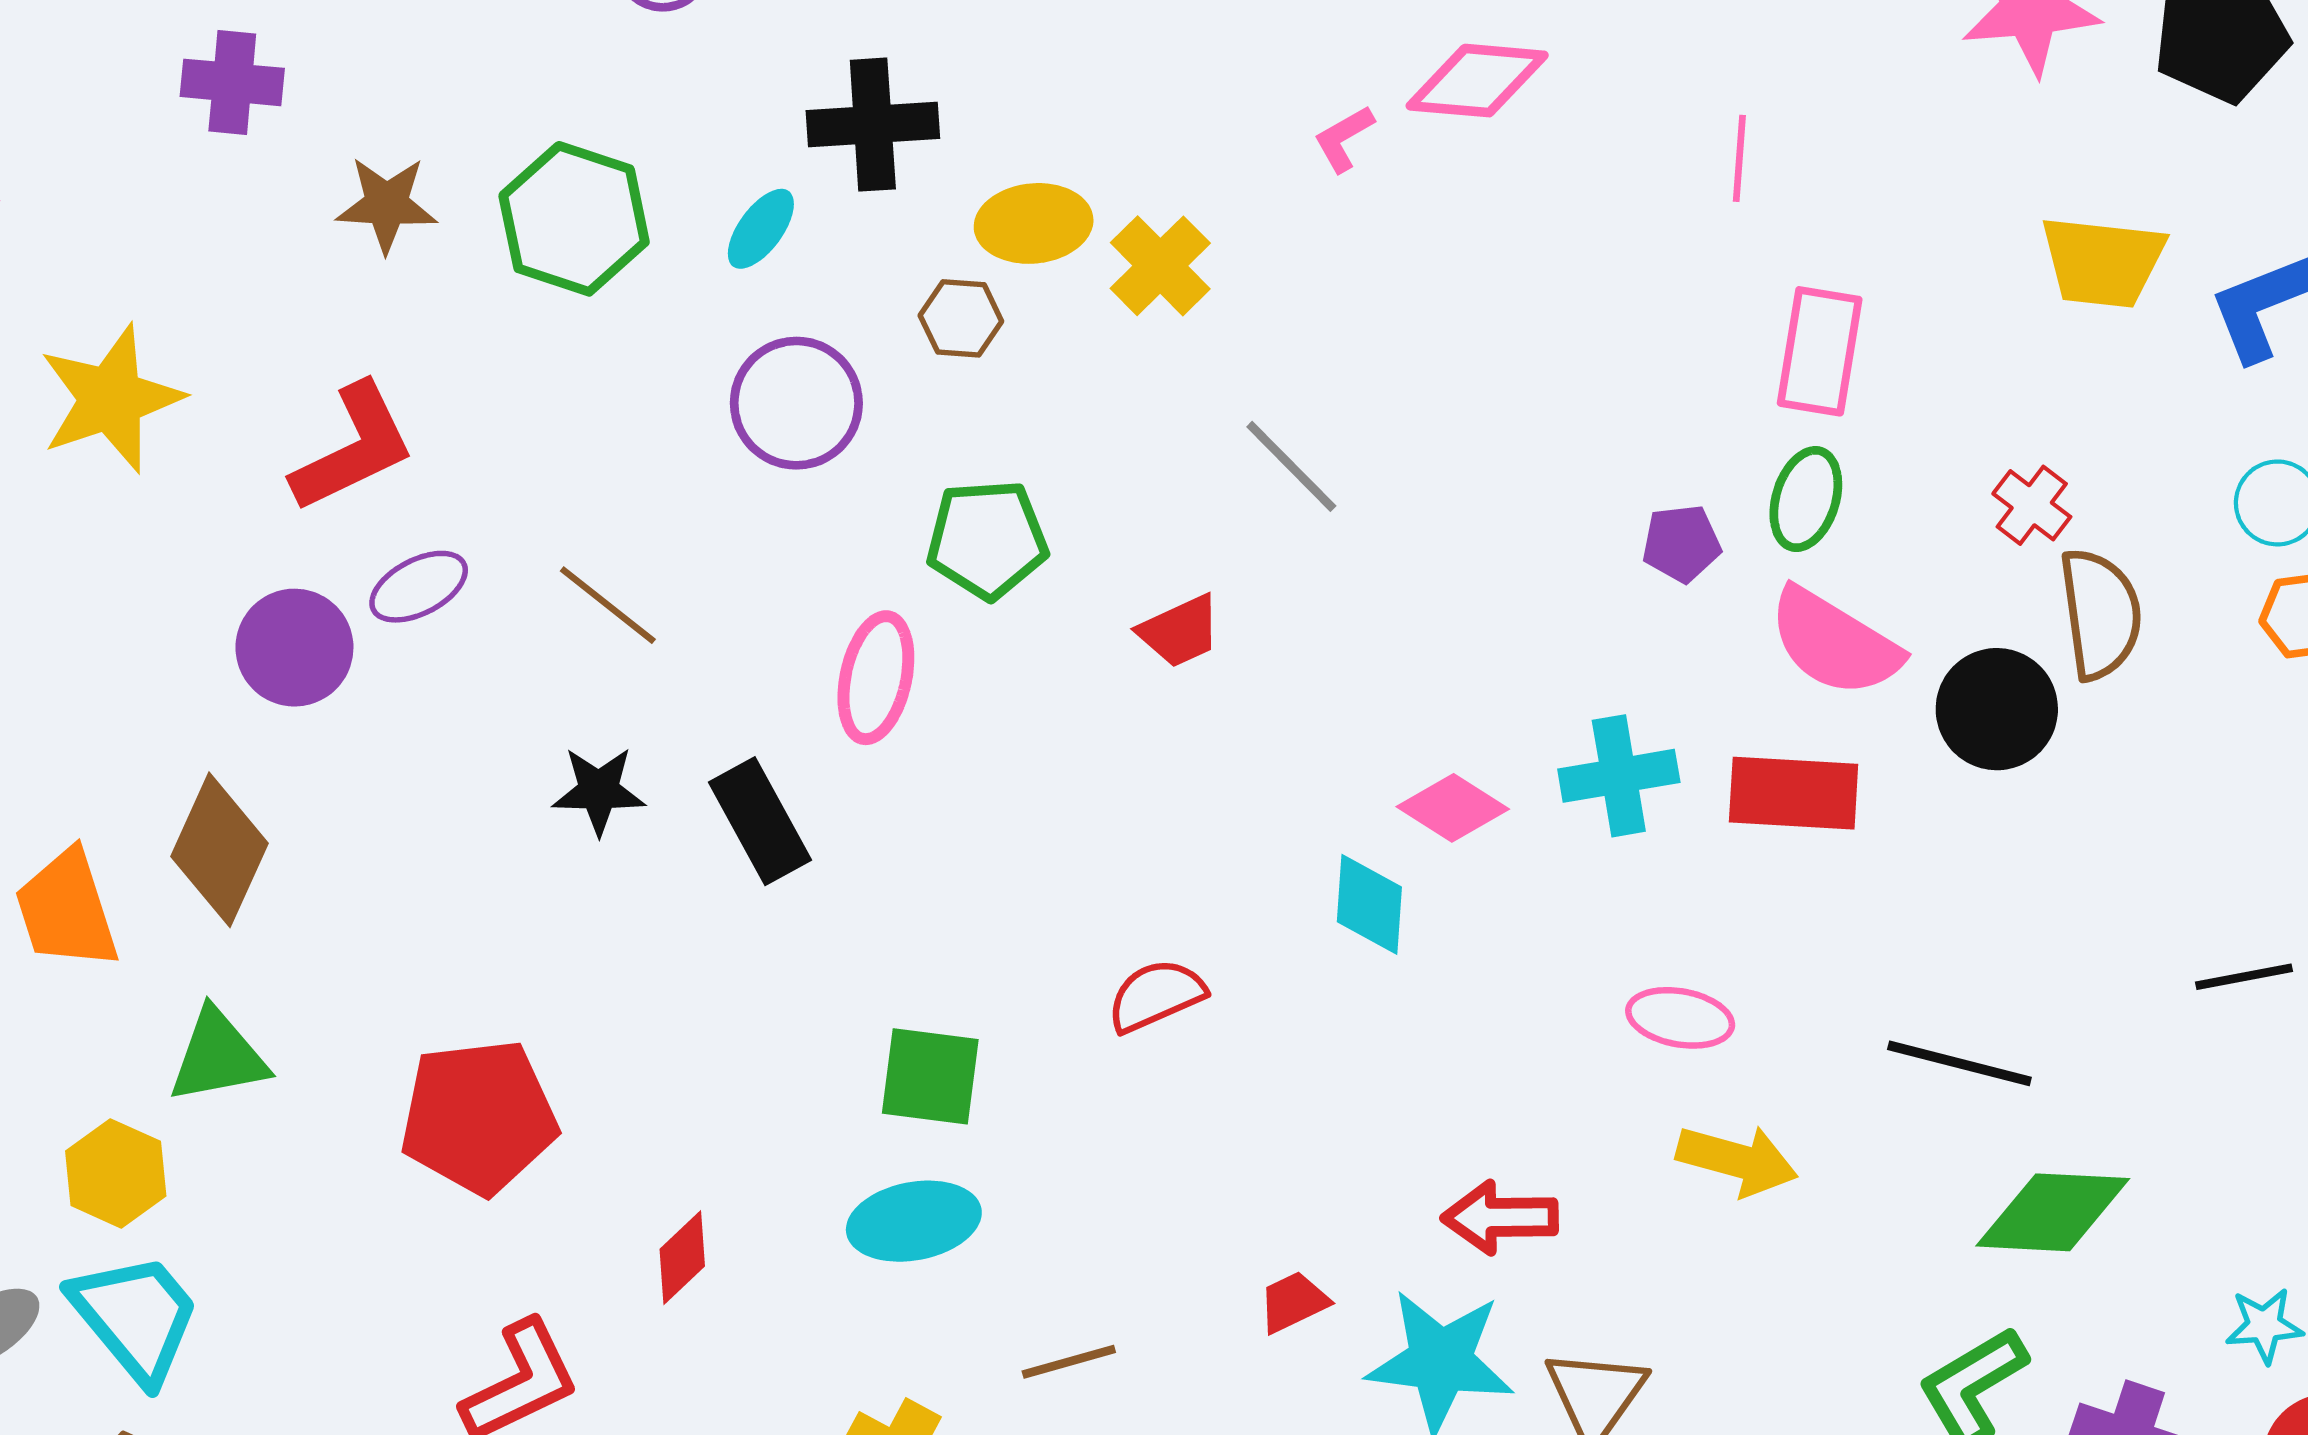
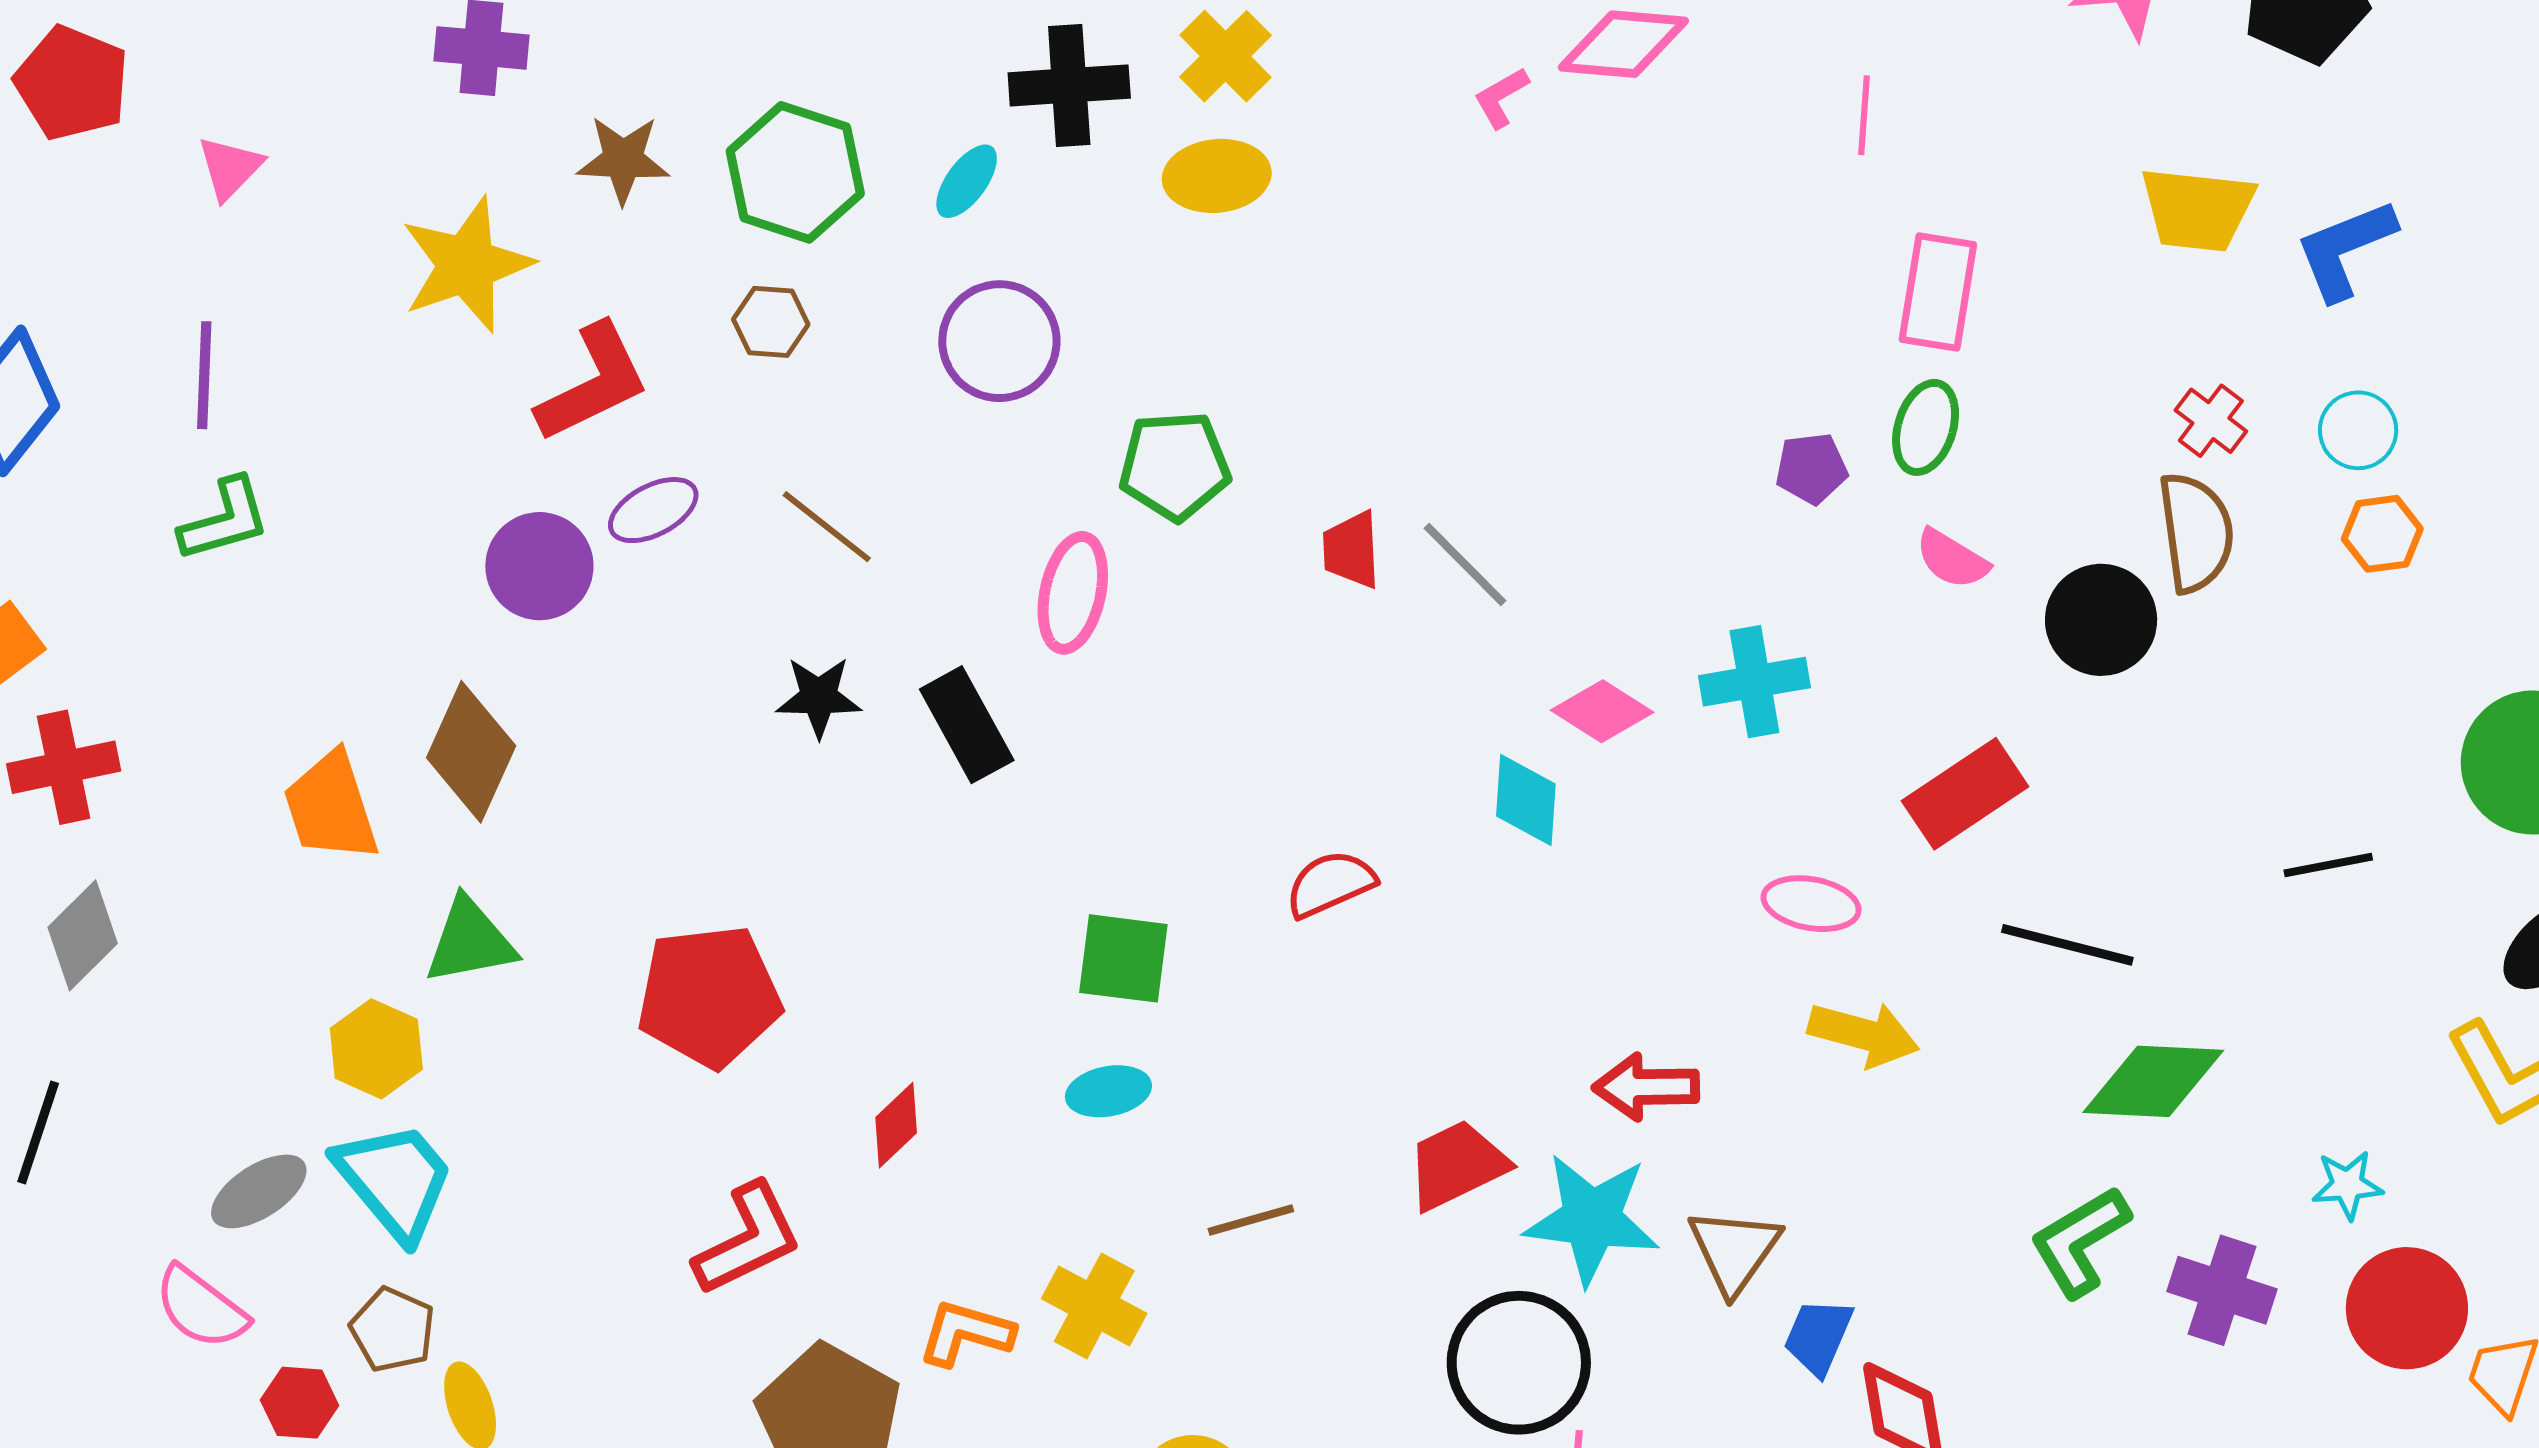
yellow cross: (1160, 266) -> (1225, 56), moved
brown hexagon: (961, 318) -> (771, 322), moved
yellow star: (111, 399) -> (466, 265), moved
gray line: (1291, 466) -> (1465, 565), moved
red cross: (2032, 505) -> (2211, 421), moved
red trapezoid: (1180, 631) -> (1351, 550), turned 112
pink semicircle: (1834, 642) -> (1952, 559), size x0.6
red rectangle: (1794, 793) -> (1965, 794), moved, turned -37
cyan ellipse: (914, 1221) -> (1108, 1091), size x0.7
red trapezoid: (1293, 1302) -> (1457, 1165), size x1.6

